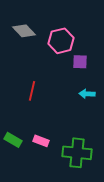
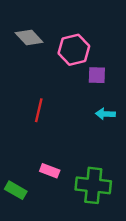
green rectangle: (13, 140) -> (16, 190), moved

